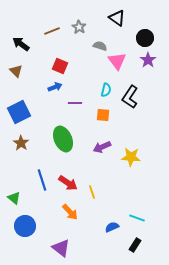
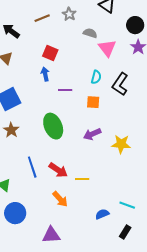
blue arrow: (55, 87) -> (45, 74), turned -80
yellow line: (92, 192) -> (82, 179), turned -72
purple triangle: (61, 248) -> (51, 235), turned -42

